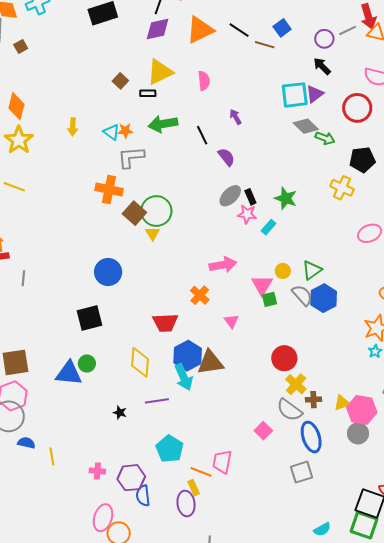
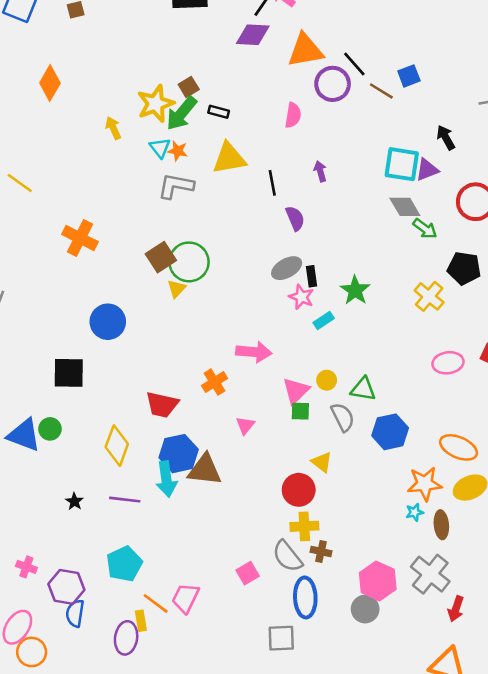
purple circle: (324, 39) -> (333, 84), moved, size x1.4
yellow triangle: (160, 72) -> (229, 158), moved
green arrow: (163, 124) -> (182, 113), moved, turned -56
yellow arrow: (73, 127) -> (113, 128), turned 138
yellow star: (19, 140) -> (156, 104), moved
orange cross: (109, 190) -> (80, 238), moved
green triangle: (312, 270) -> (363, 389), turned 30
blue hexagon: (324, 298) -> (390, 432), moved
yellow cross: (296, 384) -> (304, 526), turned 30
yellow triangle: (342, 403) -> (322, 462), moved, turned 42

